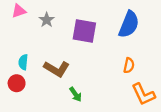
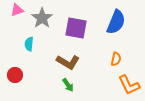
gray star: (47, 20) -> (42, 18), size x1.5
cyan semicircle: (23, 62) -> (29, 44), moved
brown L-shape: (57, 69) -> (68, 62), moved

